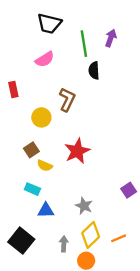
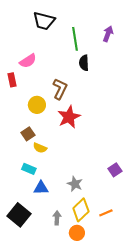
purple arrow: (111, 38) -> (108, 34), moved
pink semicircle: (45, 59) -> (28, 61), moved
red star: (77, 151) -> (69, 117), moved

